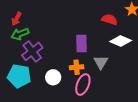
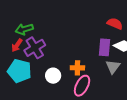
red arrow: (16, 19) -> (17, 45), moved
purple rectangle: (82, 43) -> (104, 47), moved
gray triangle: (101, 62) -> (113, 67), moved

